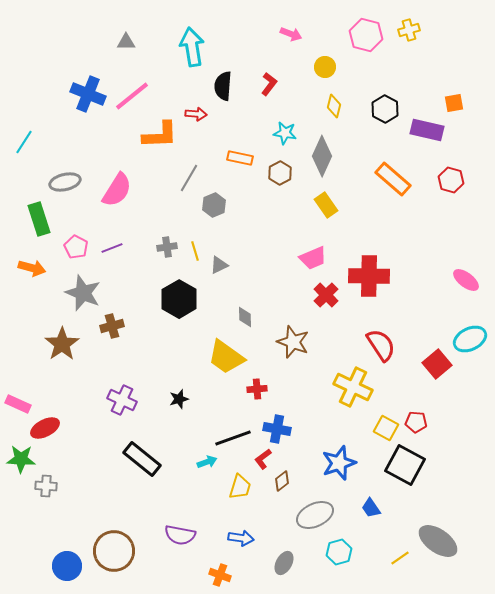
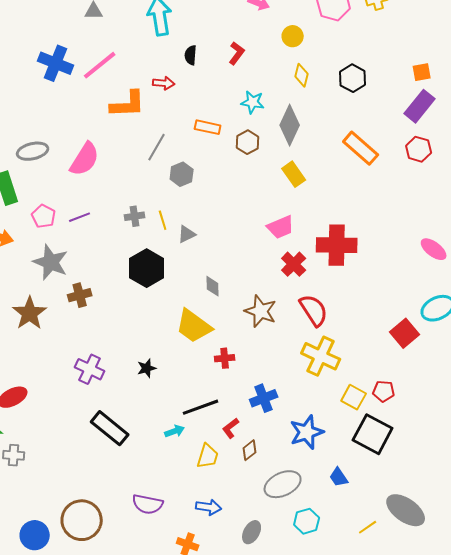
black semicircle: (223, 86) -> (191, 55), size x0.7
purple rectangle: (427, 130) -> (420, 106), moved, turned -64
red semicircle: (381, 345) -> (314, 310), moved
blue cross: (277, 429) -> (264, 398), moved, turned -32

